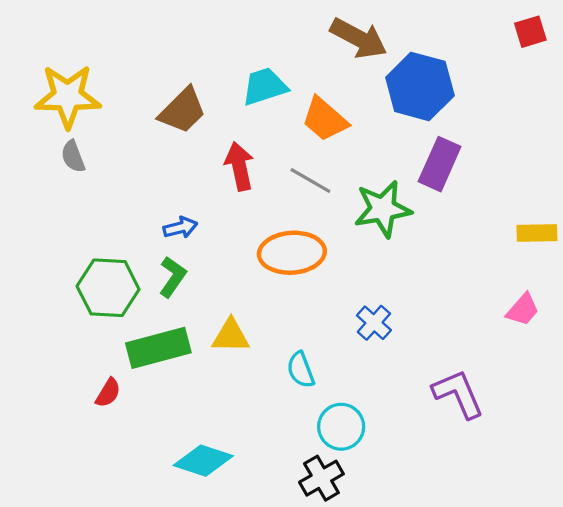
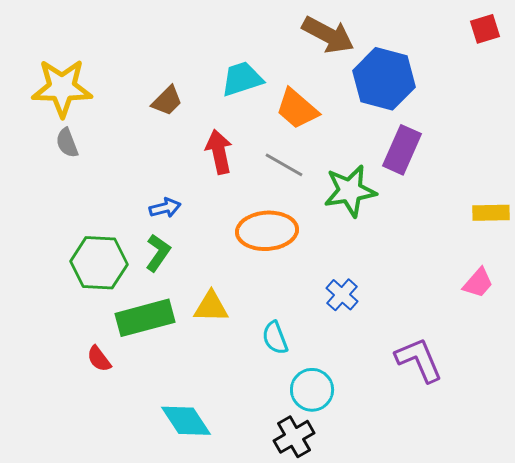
brown trapezoid: (182, 111) -> (167, 101), size x0.7
red semicircle: (108, 393) -> (99, 359), turned 112
cyan diamond: (203, 461) -> (186, 421), turned 38

